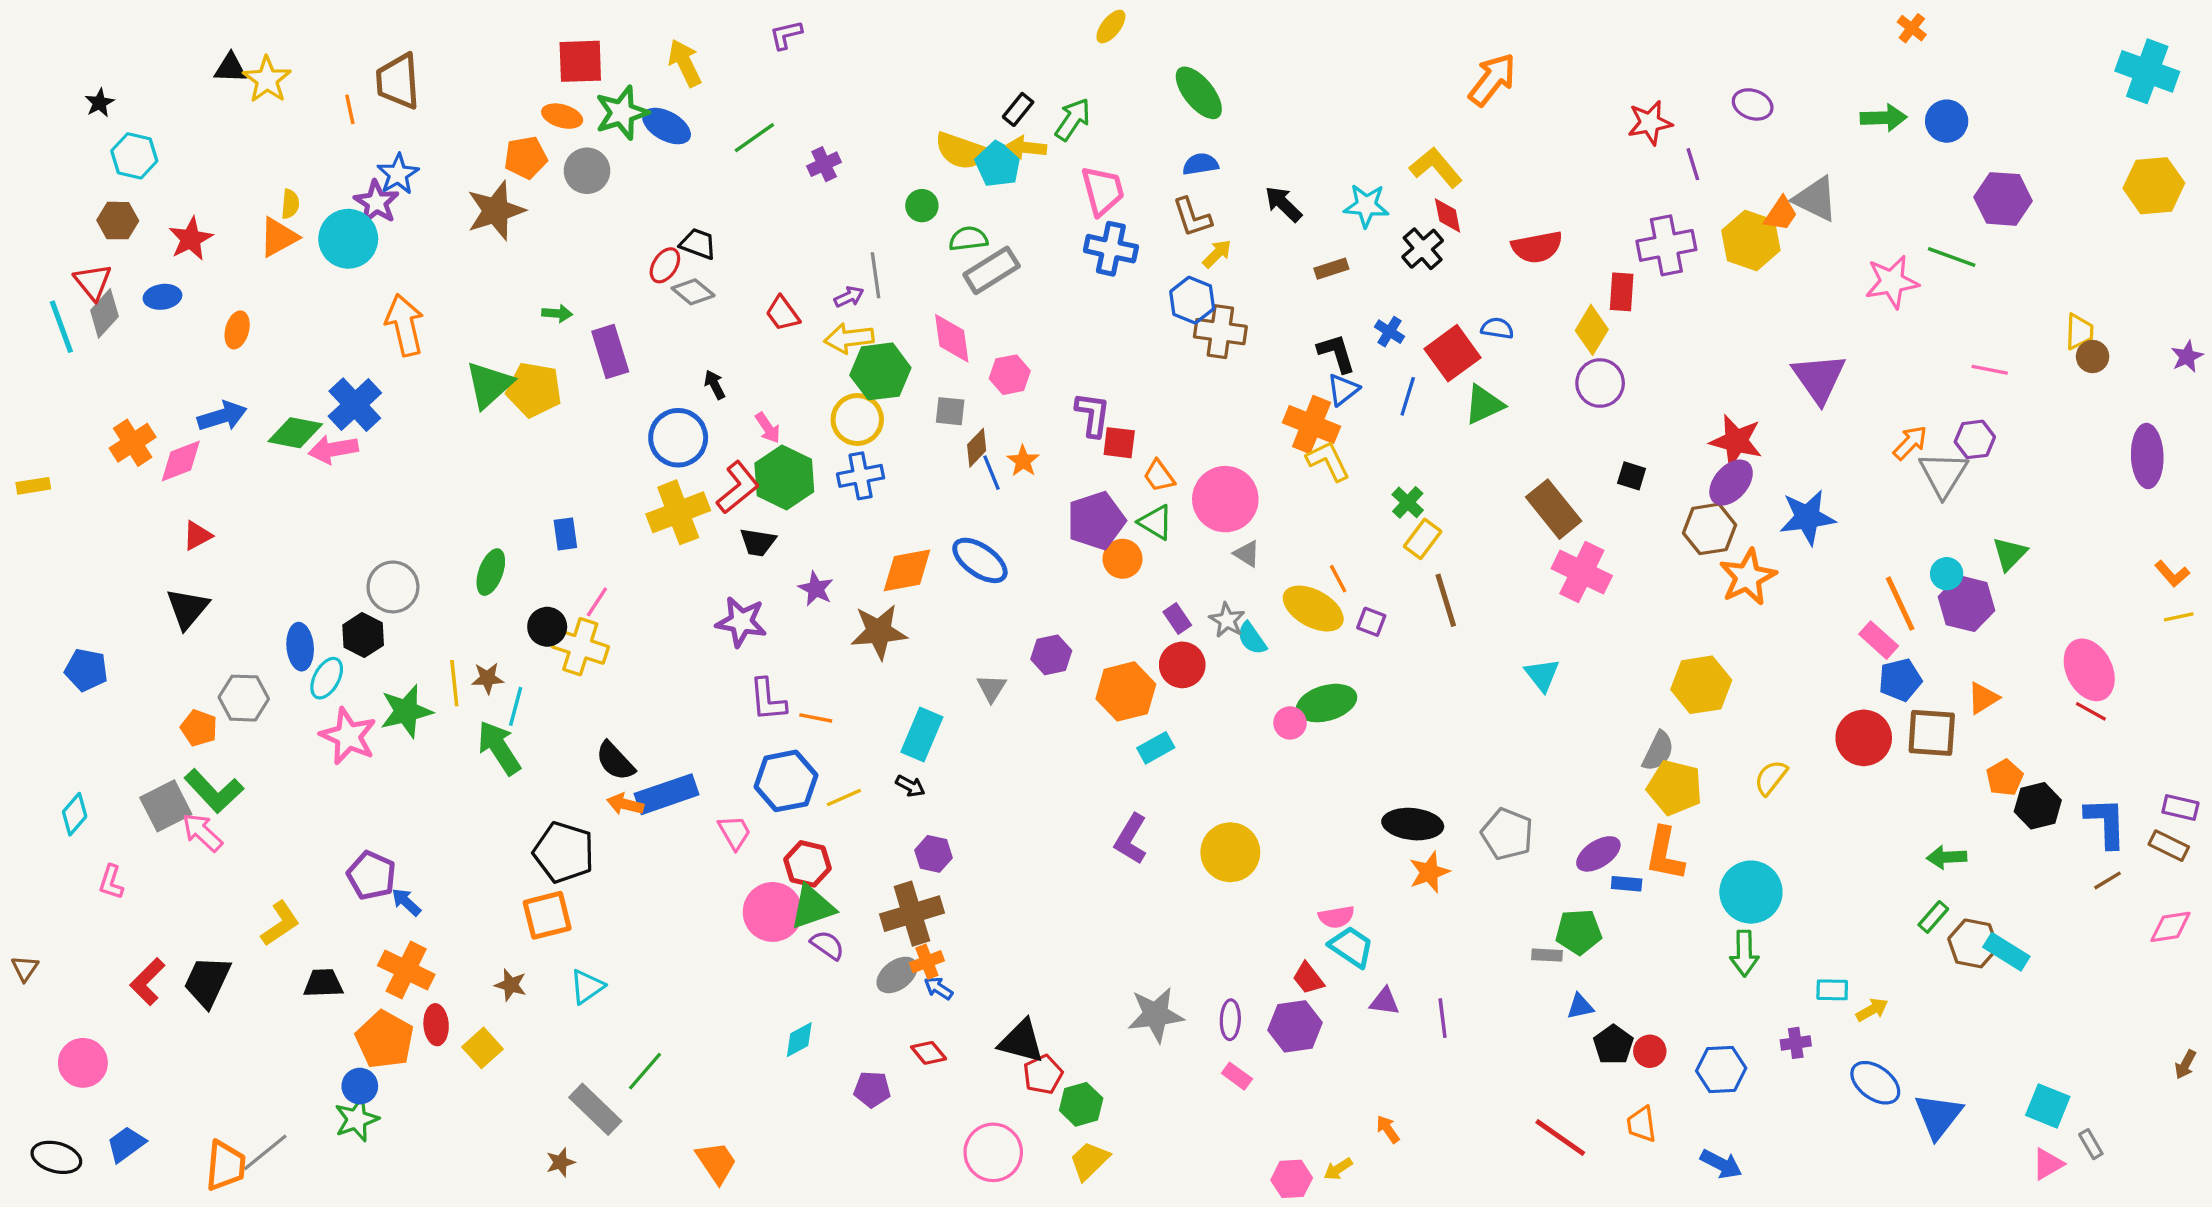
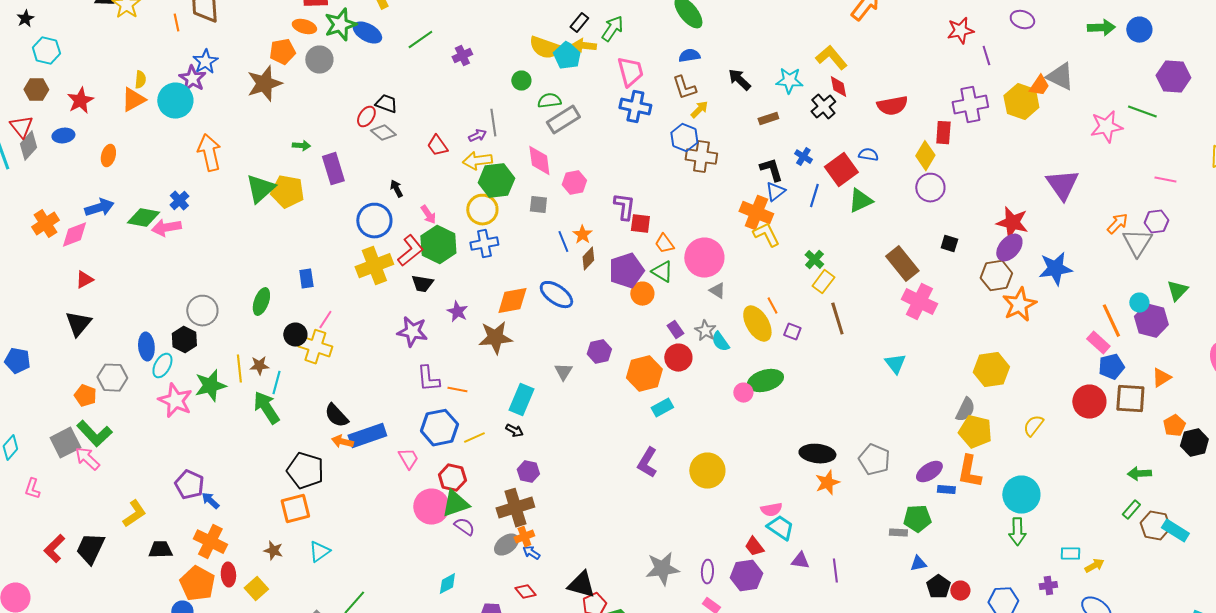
blue cross: (355, 405) -> (179, 201), size x0.6
brown diamond: (977, 448) -> (588, 259), moved
yellow ellipse: (1313, 609) -> (757, 324), turned 30

